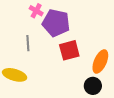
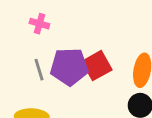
purple pentagon: (56, 23) -> (69, 67), moved

